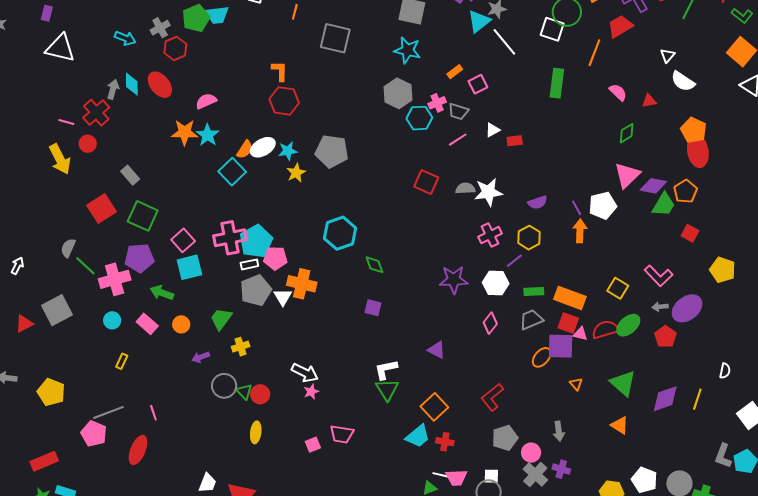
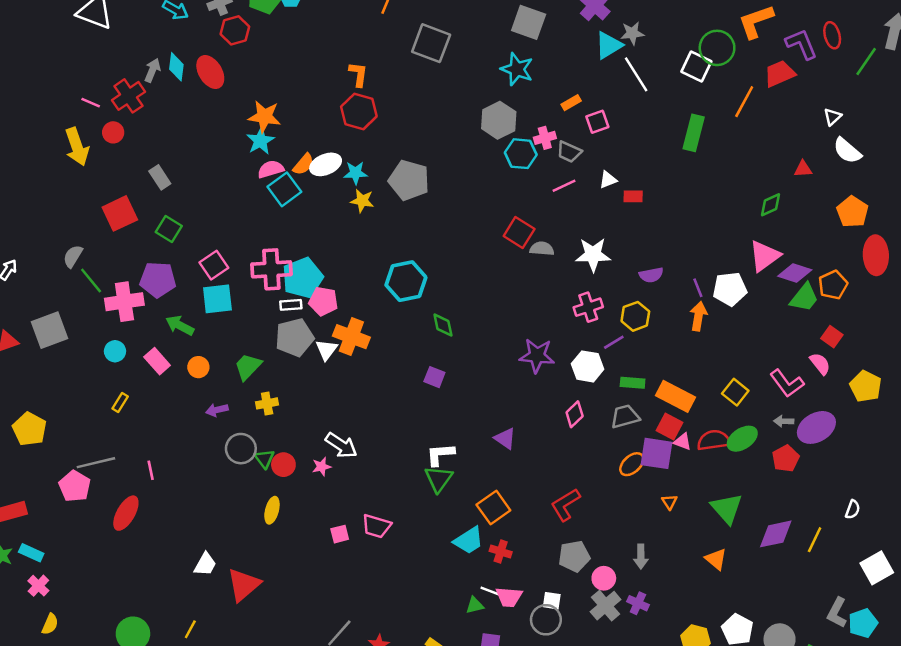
pink semicircle: (618, 92) -> (820, 364), moved
pink semicircle: (206, 101) -> (271, 169), moved
orange star: (185, 132) -> (264, 117), moved
red ellipse: (698, 151) -> (876, 255), moved
yellow star: (296, 173) -> (362, 201), turned 30
gray semicircle: (465, 188) -> (542, 249), moved
green square: (143, 216) -> (169, 229), size x0.7
pink star: (311, 392) -> (322, 467), moved

